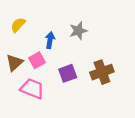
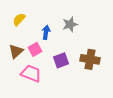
brown cross: (102, 72) -> (90, 59), turned 30

